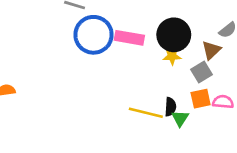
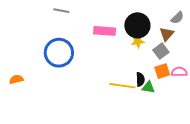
blue circle: (94, 35) -> (59, 53), moved
green triangle: (180, 118) -> (148, 87), turned -48

